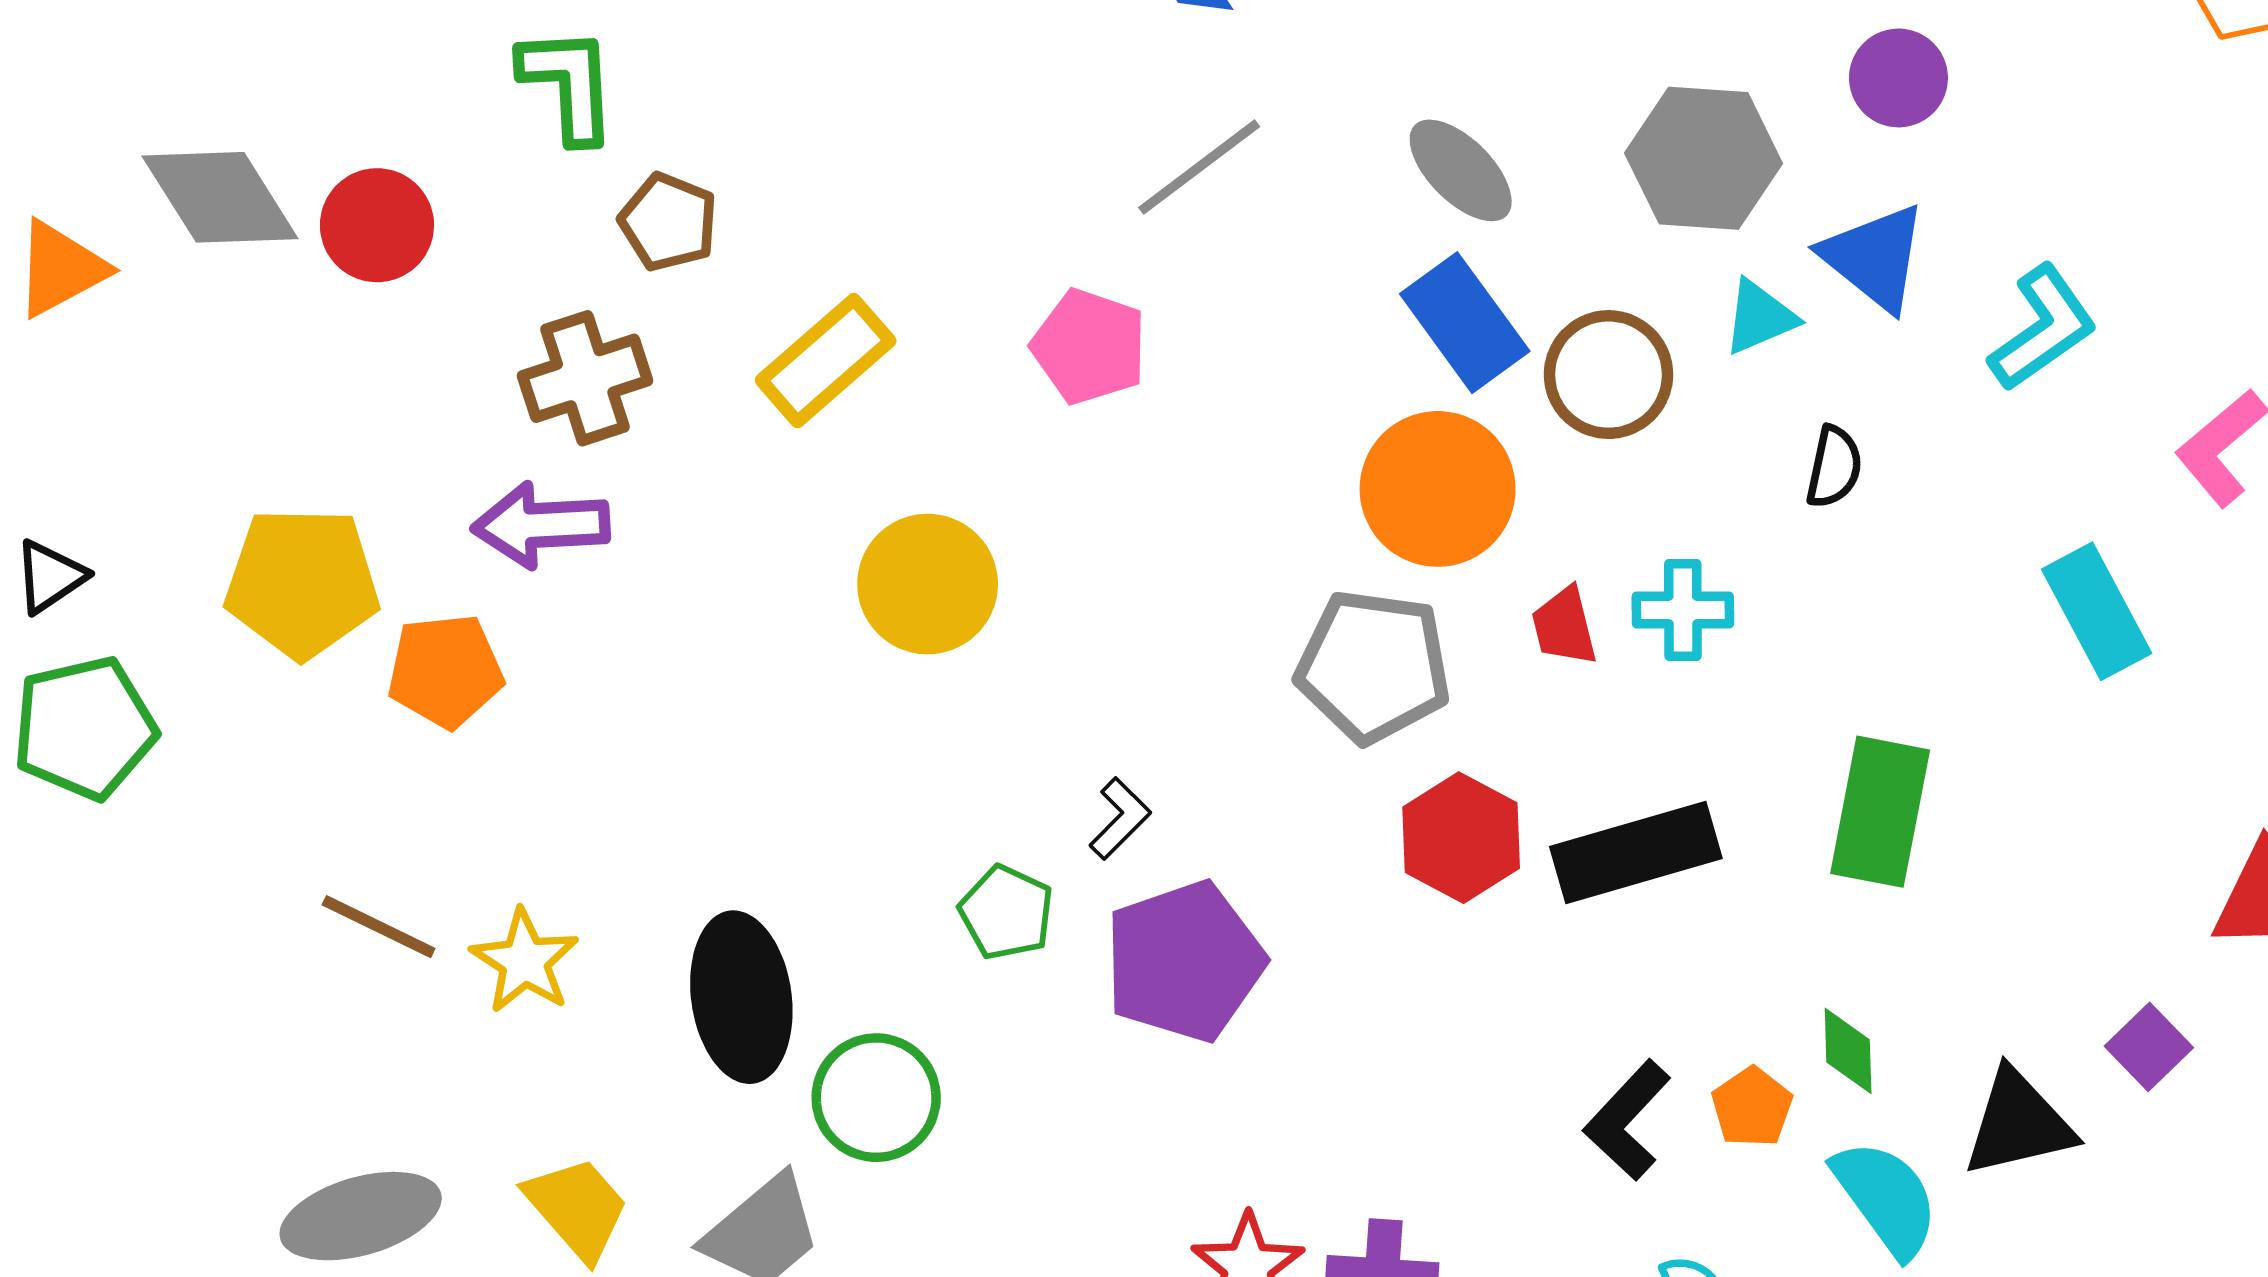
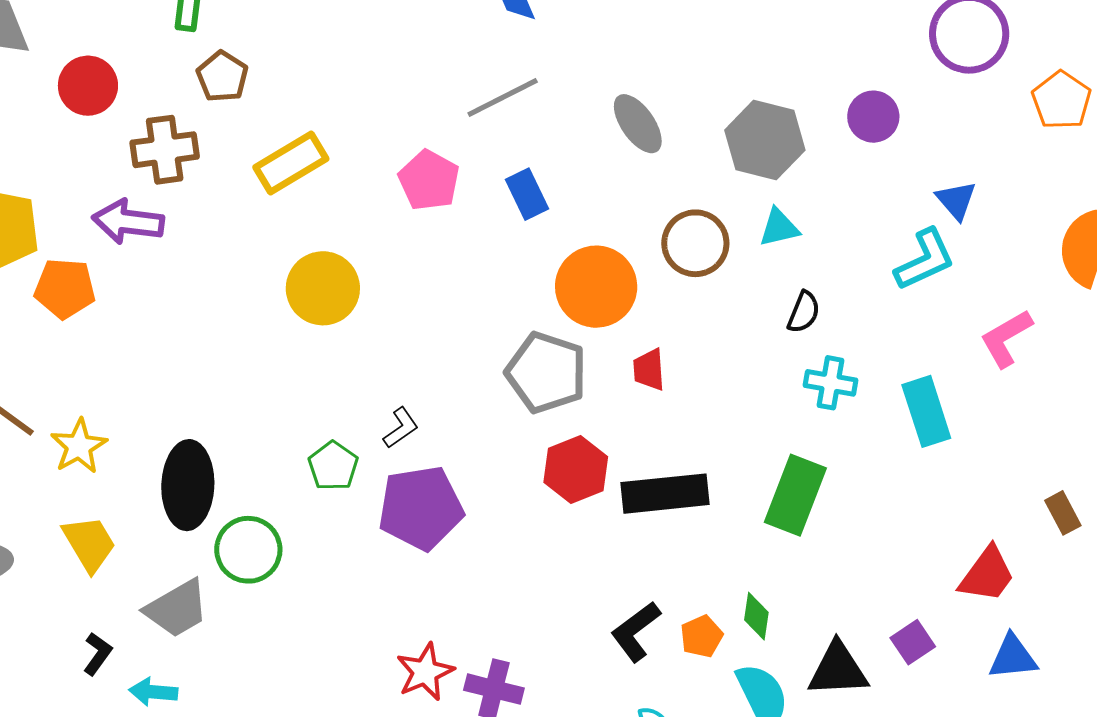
red circle: (377, 225) -> (88, 86), moved
blue triangle: (1874, 257) -> (956, 200), moved, size x0.7
blue rectangle: (1465, 323) -> (527, 194), moved, size x0.7
cyan cross: (1683, 610) -> (830, 383), moved
yellow trapezoid: (577, 1208) -> (89, 544), moved

